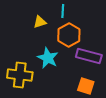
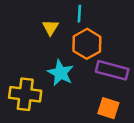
yellow triangle: (40, 22) -> (50, 27), turned -40

